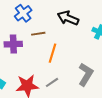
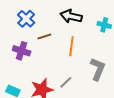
purple cross: (13, 44) -> (22, 51), turned 30
orange line: (52, 53) -> (71, 46), moved

